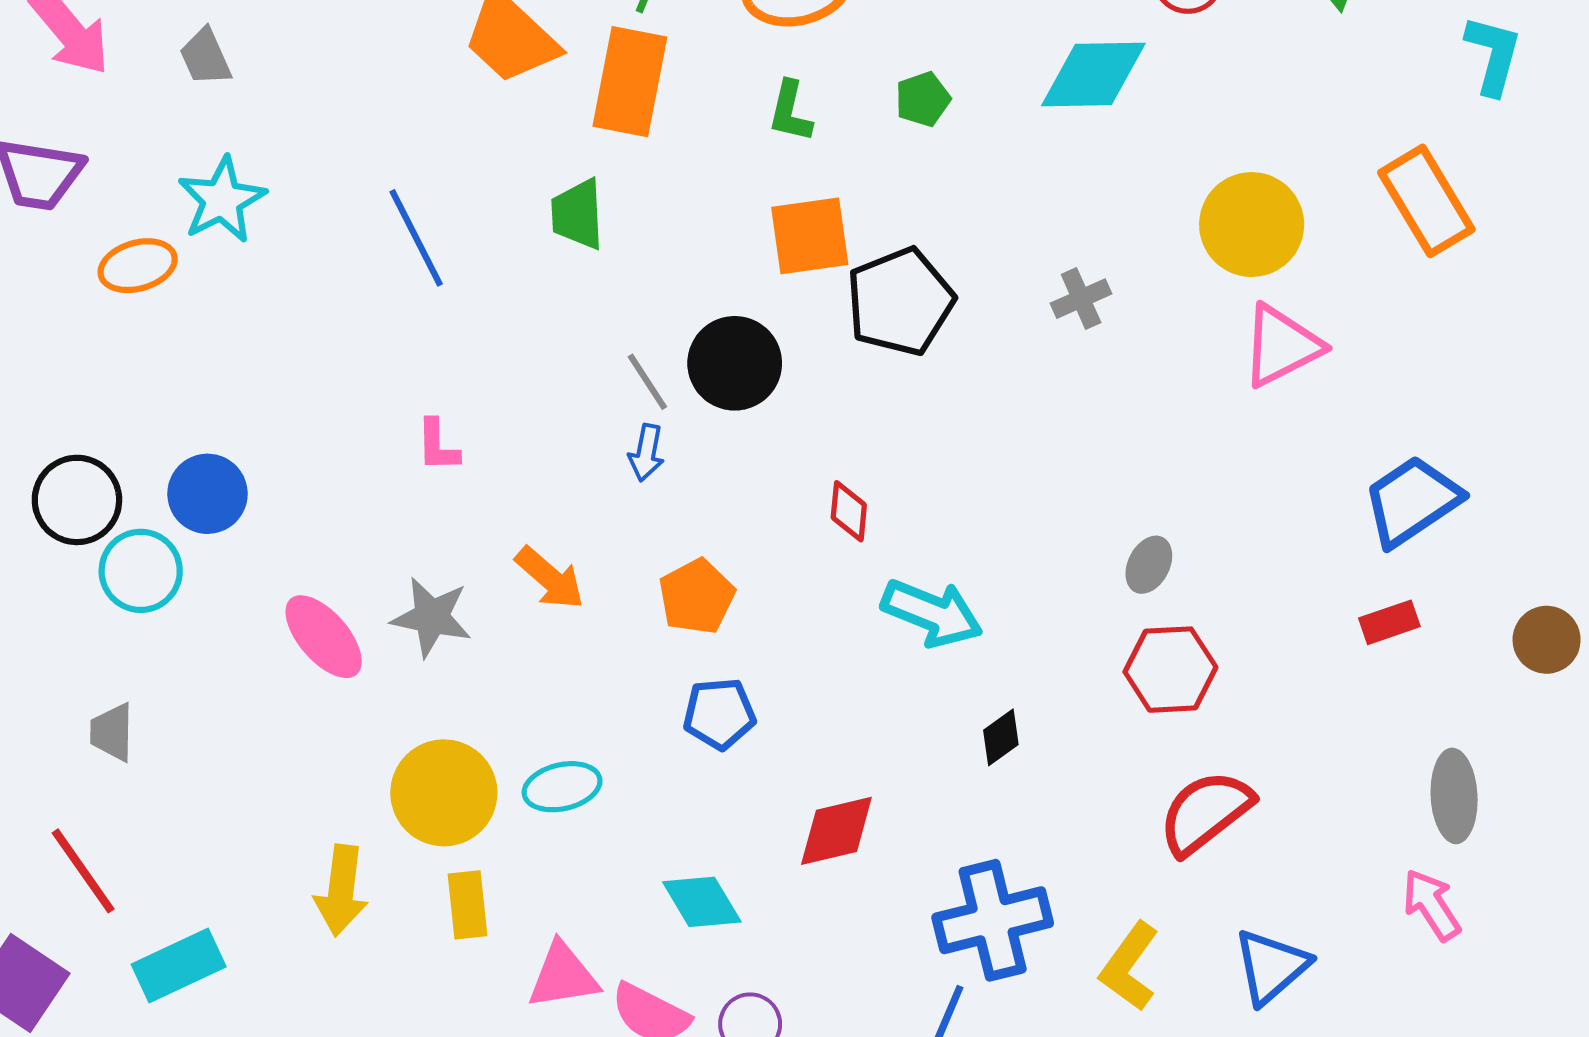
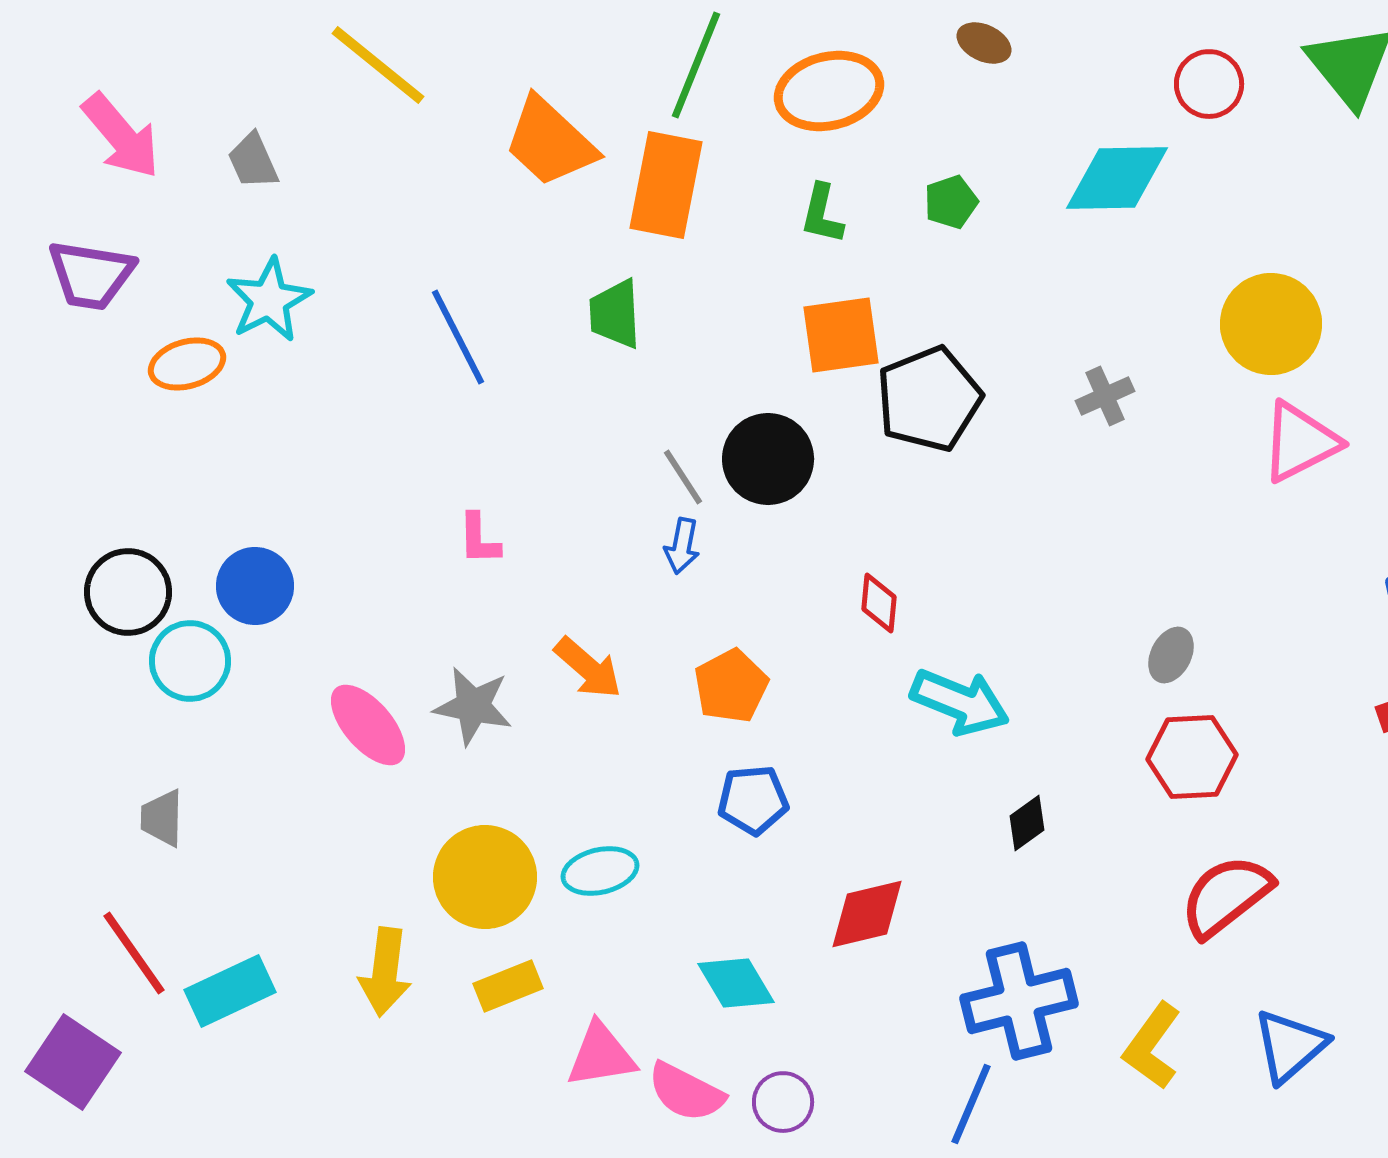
yellow rectangle: (467, 905) -> (508, 986), turned 74
cyan rectangle: (179, 966) -> (230, 991), moved

